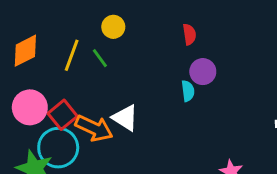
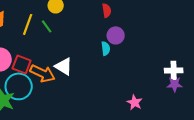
red square: (63, 115) -> (22, 64), turned -30

